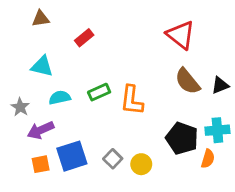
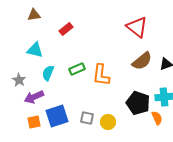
brown semicircle: (187, 81) -> (142, 61), turned -90
cyan semicircle: (60, 98) -> (48, 73), turned -56
gray square: (113, 159) -> (87, 118), turned -32
orange semicircle: (208, 159) -> (157, 118), turned -40

